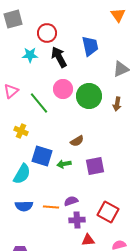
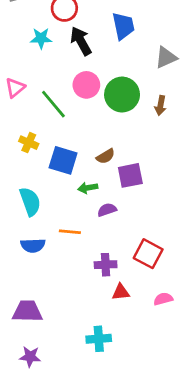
blue square: (42, 156) -> (63, 160), moved
purple square: (95, 166) -> (130, 175), moved
cyan semicircle: (22, 174) -> (30, 202), turned -50
purple semicircle: (71, 201) -> (107, 210), moved
orange line: (51, 207) -> (70, 232), moved

